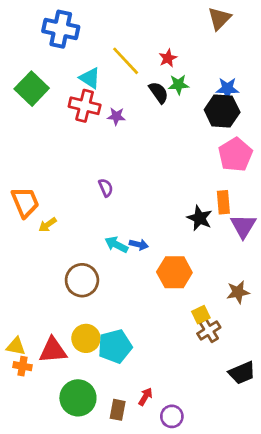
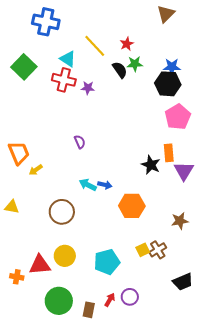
yellow square: (201, 315) -> (143, 250), moved
yellow triangle: (16, 346) -> (12, 207), moved
cyan pentagon: (115, 346) -> (107, 262), moved
purple circle: (172, 416) -> (130, 297), moved

